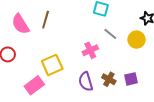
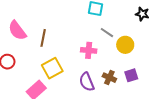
brown line: (46, 20) -> (43, 38), moved
yellow circle: (137, 40) -> (125, 45), moved
pink cross: (90, 50) -> (89, 50), turned 35

